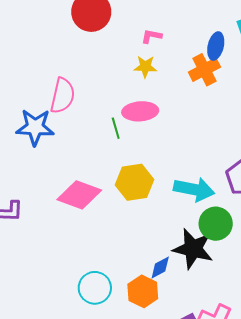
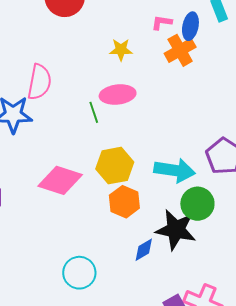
pink L-shape: (151, 36) -> (162, 22), moved
orange hexagon: (143, 291) -> (124, 202), moved

